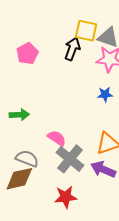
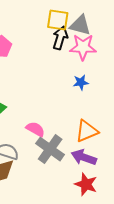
black arrow: (72, 49) -> (60, 38), moved
red star: (66, 197) -> (86, 184), moved, turned 30

